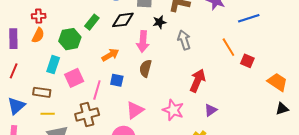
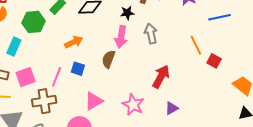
pink arrow: (143, 41) -> (121, 37), moved
pink square: (74, 78) -> (26, 77), moved

